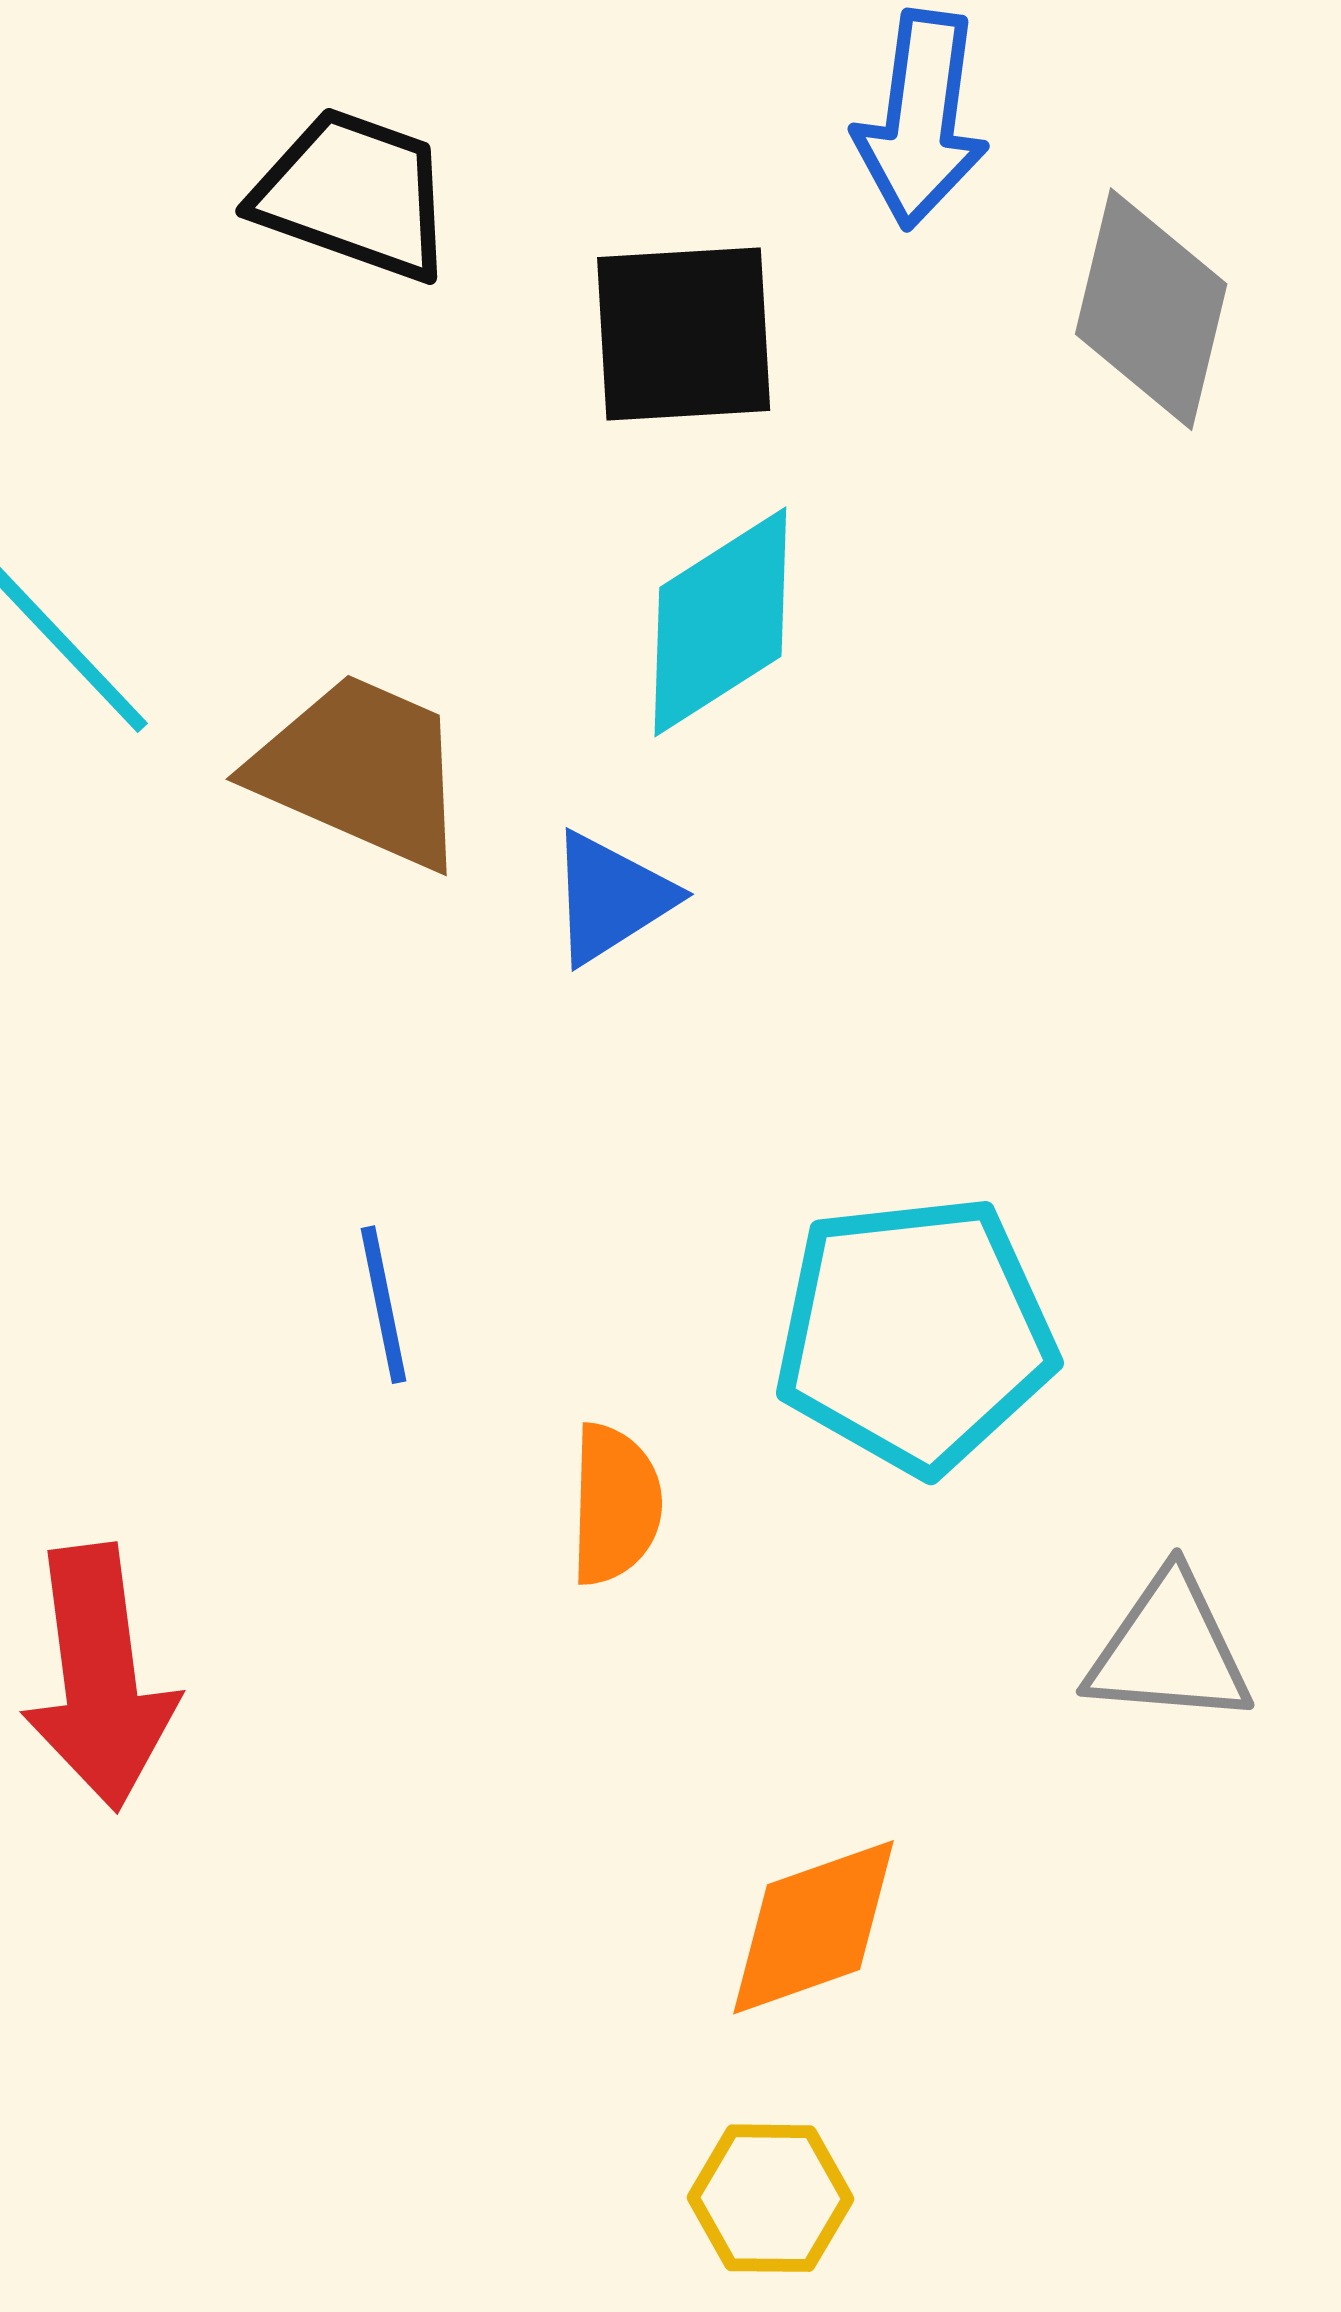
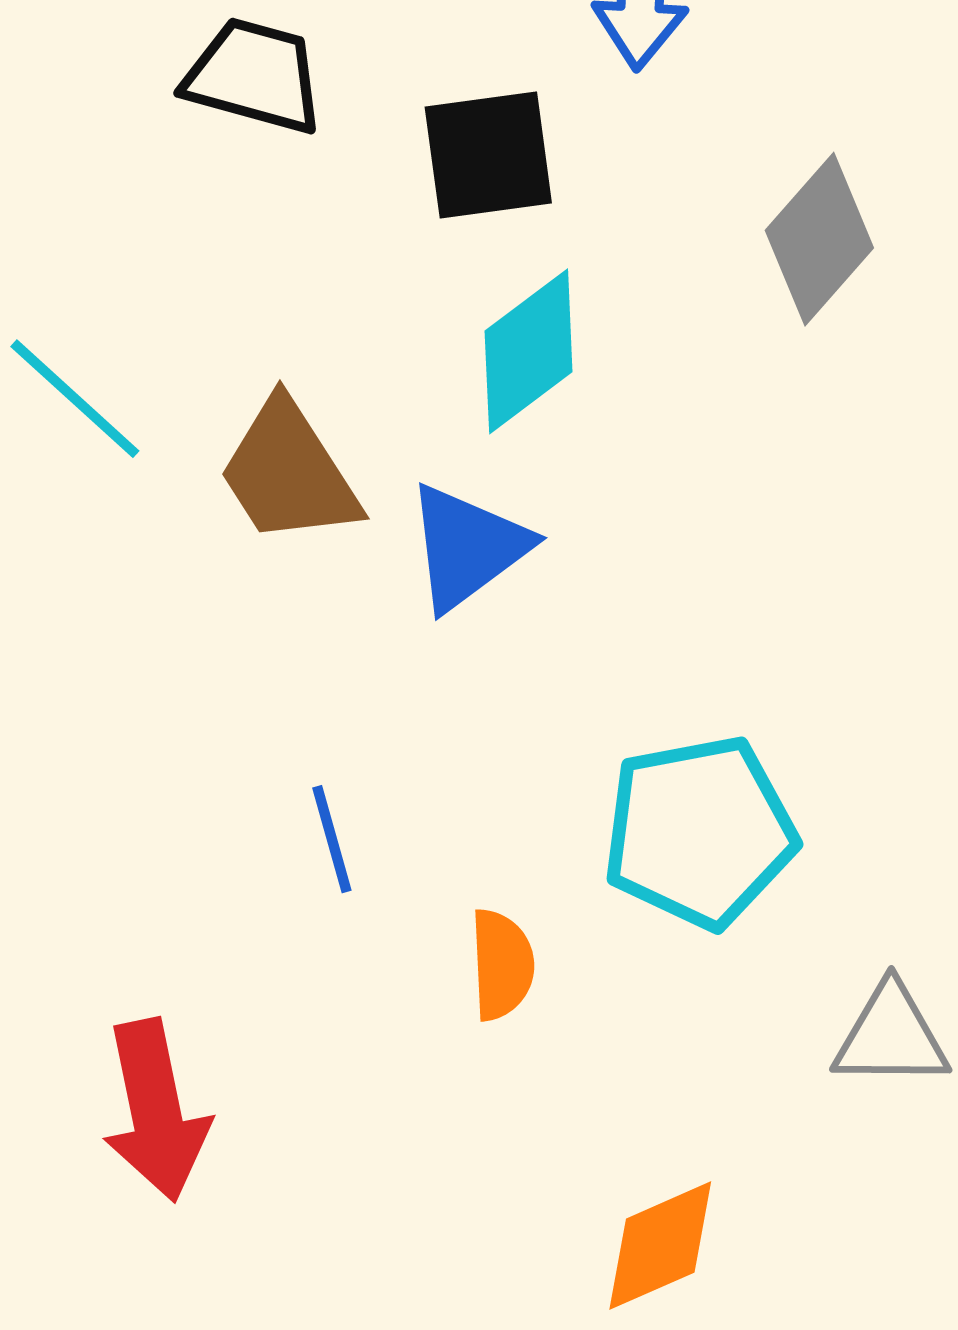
gray diamond: (1151, 309) -> (819, 239), moved, turned 32
brown trapezoid: (361, 771) -> (289, 472), turned -142
blue triangle: (611, 898) -> (467, 547), size x1.4

